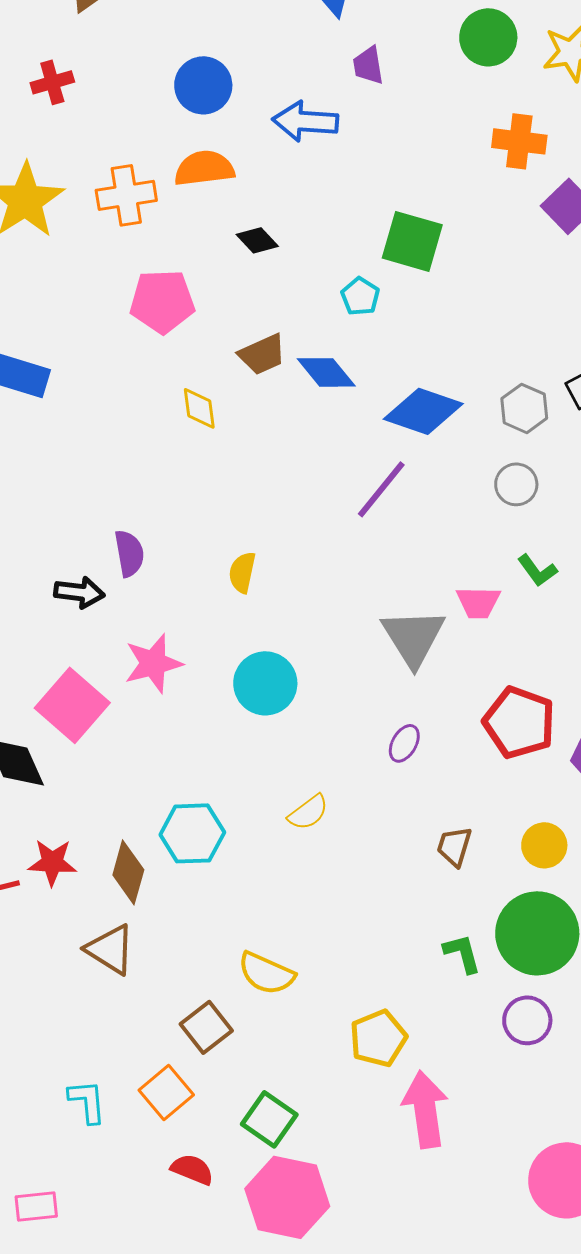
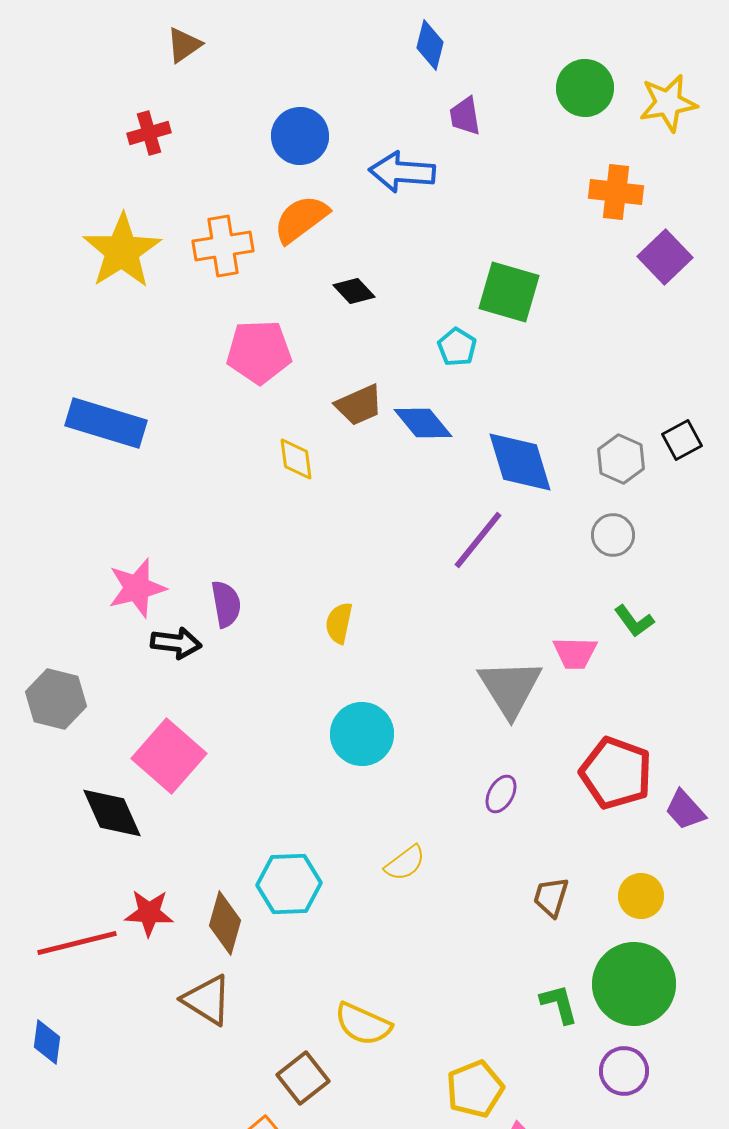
orange semicircle: (204, 168) -> (301, 219), turned -30
blue diamond: (423, 411) -> (520, 462), turned 54
pink star: (153, 663) -> (137, 588), moved

